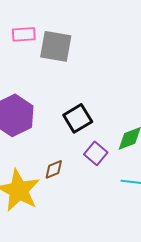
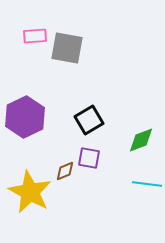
purple square: (96, 153) -> (89, 158), moved, turned -30

